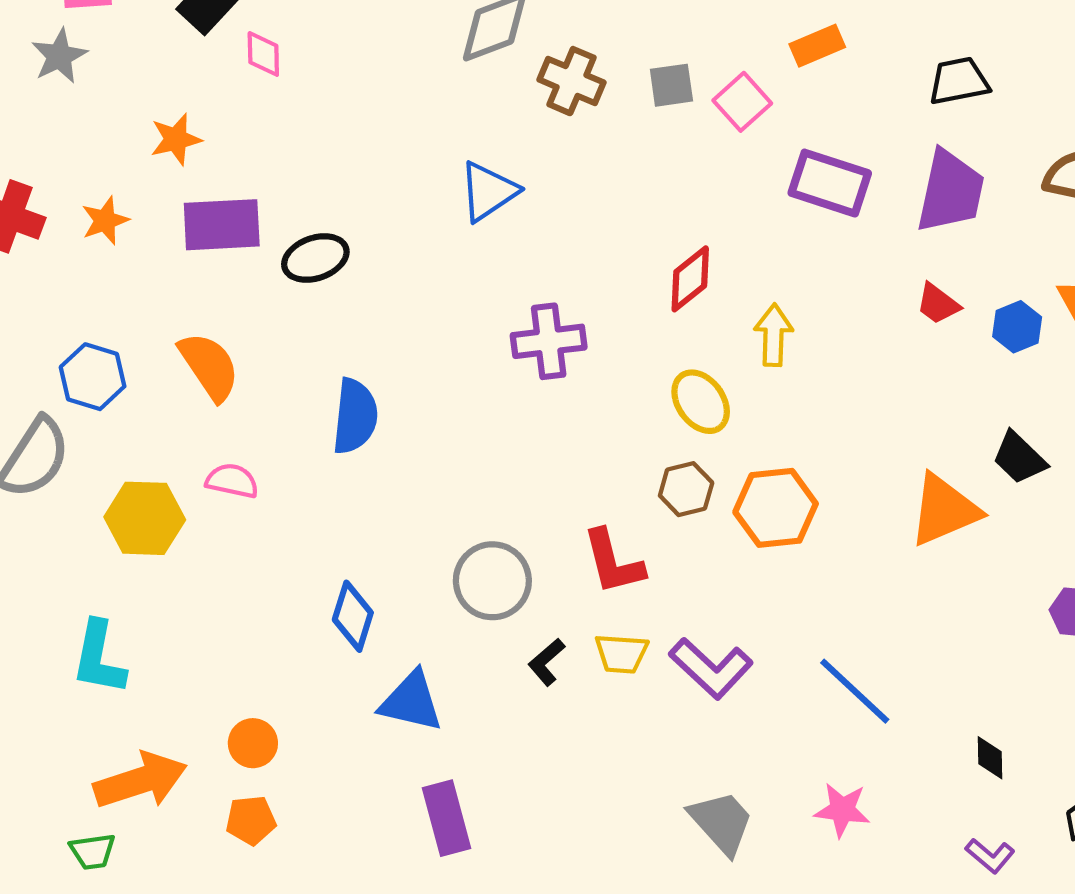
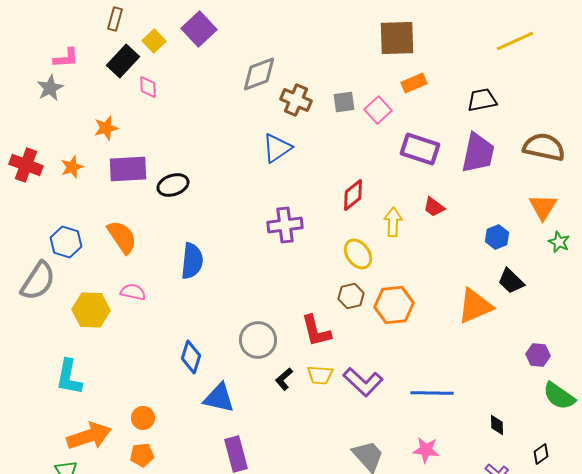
blue triangle: (488, 191) -> (277, 148), moved
red trapezoid: (938, 304) -> (434, 207), moved
blue hexagon: (1017, 327) -> (497, 237), moved
blue line: (855, 691) -> (432, 393), turned -42

